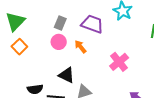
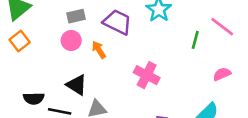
gray rectangle: (60, 23) -> (76, 16), turned 48
pink cross: (119, 62) -> (147, 75), turned -30

